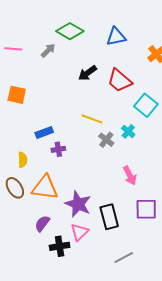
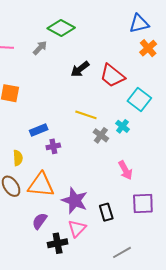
blue triangle: (116, 37) -> (139, 23), moved
black rectangle: (109, 217) -> (106, 212), size x0.7

